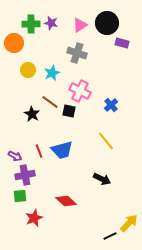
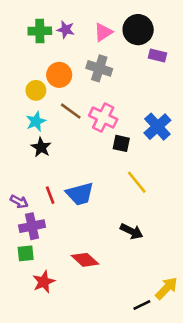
orange circle: (14, 43) -> (59, 75), moved
cyan star: (52, 73) -> (36, 121), moved
brown line: (50, 102) -> (71, 111), moved
blue cross: (111, 105) -> (157, 127), moved, size x1.5
black square: (69, 111) -> (121, 143), moved

